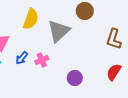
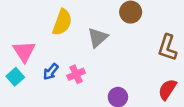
gray triangle: (59, 31) -> (98, 37), size x0.7

